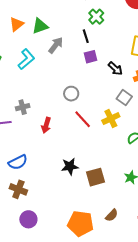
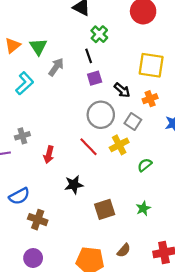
green triangle: (40, 26) -> (38, 47), turned -42
gray circle: (71, 94) -> (101, 115), moved, size x1.6
black star: (70, 166) -> (74, 185), moved
brown cross: (18, 189) -> (38, 220), moved

